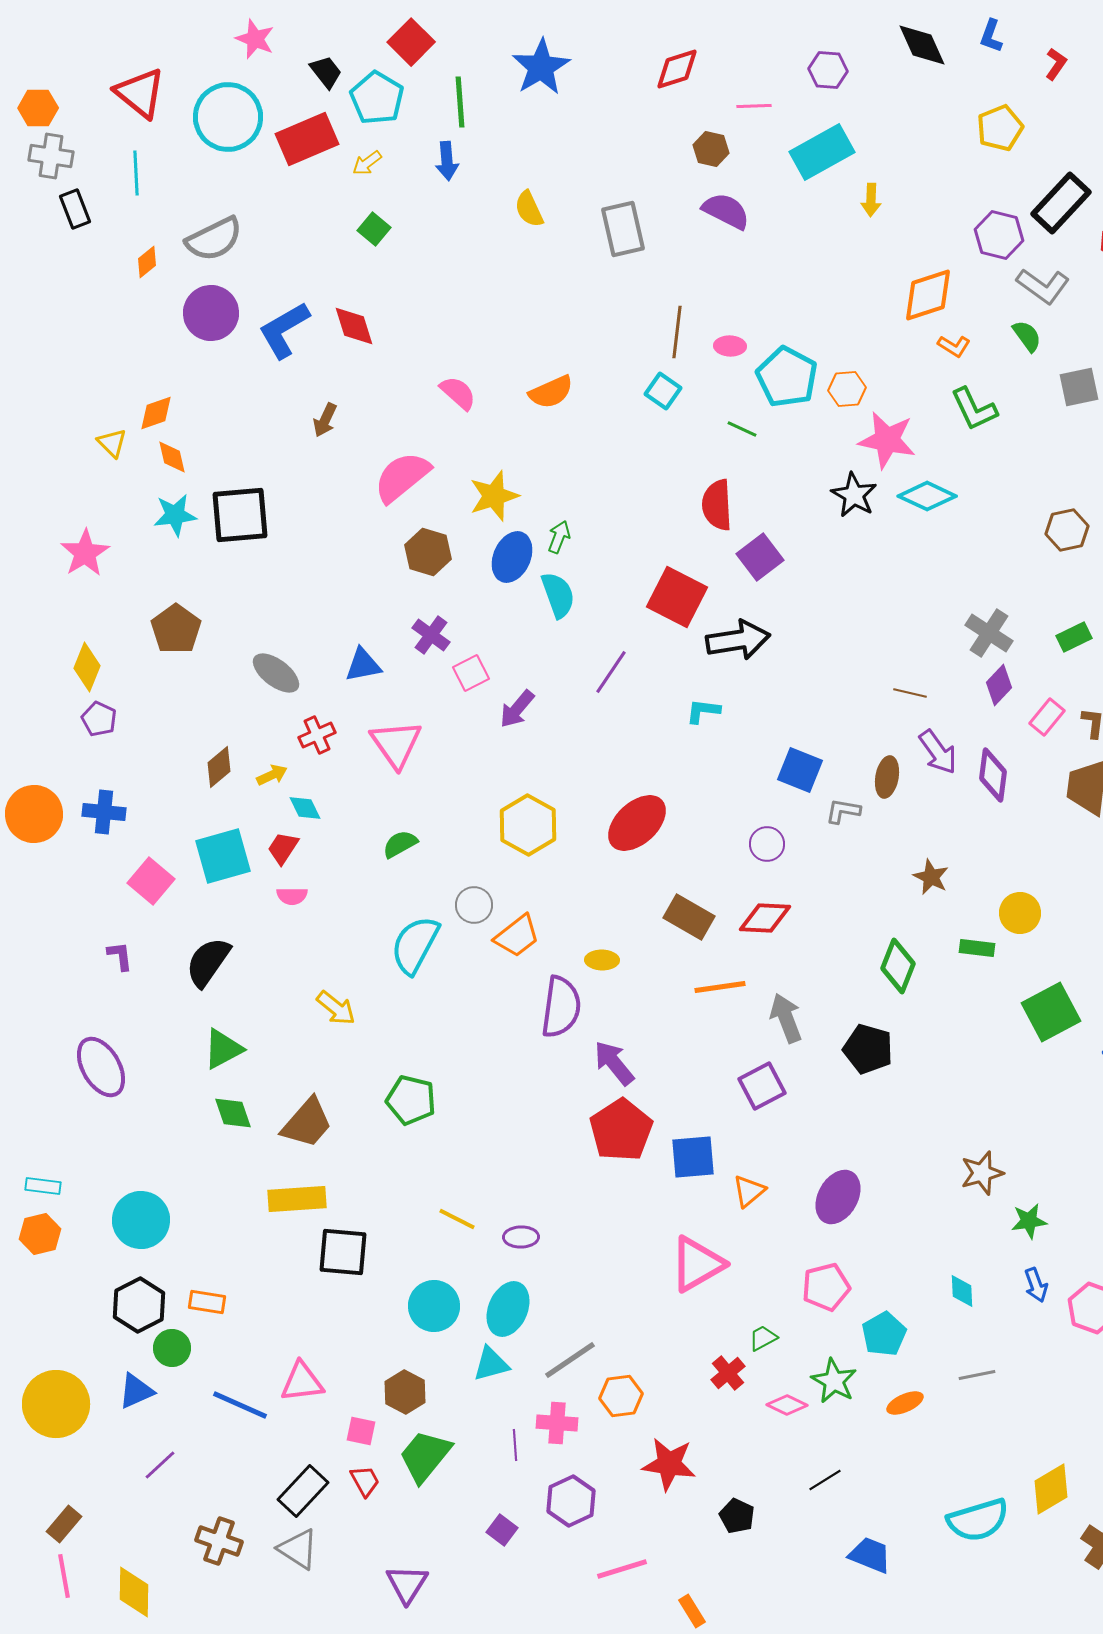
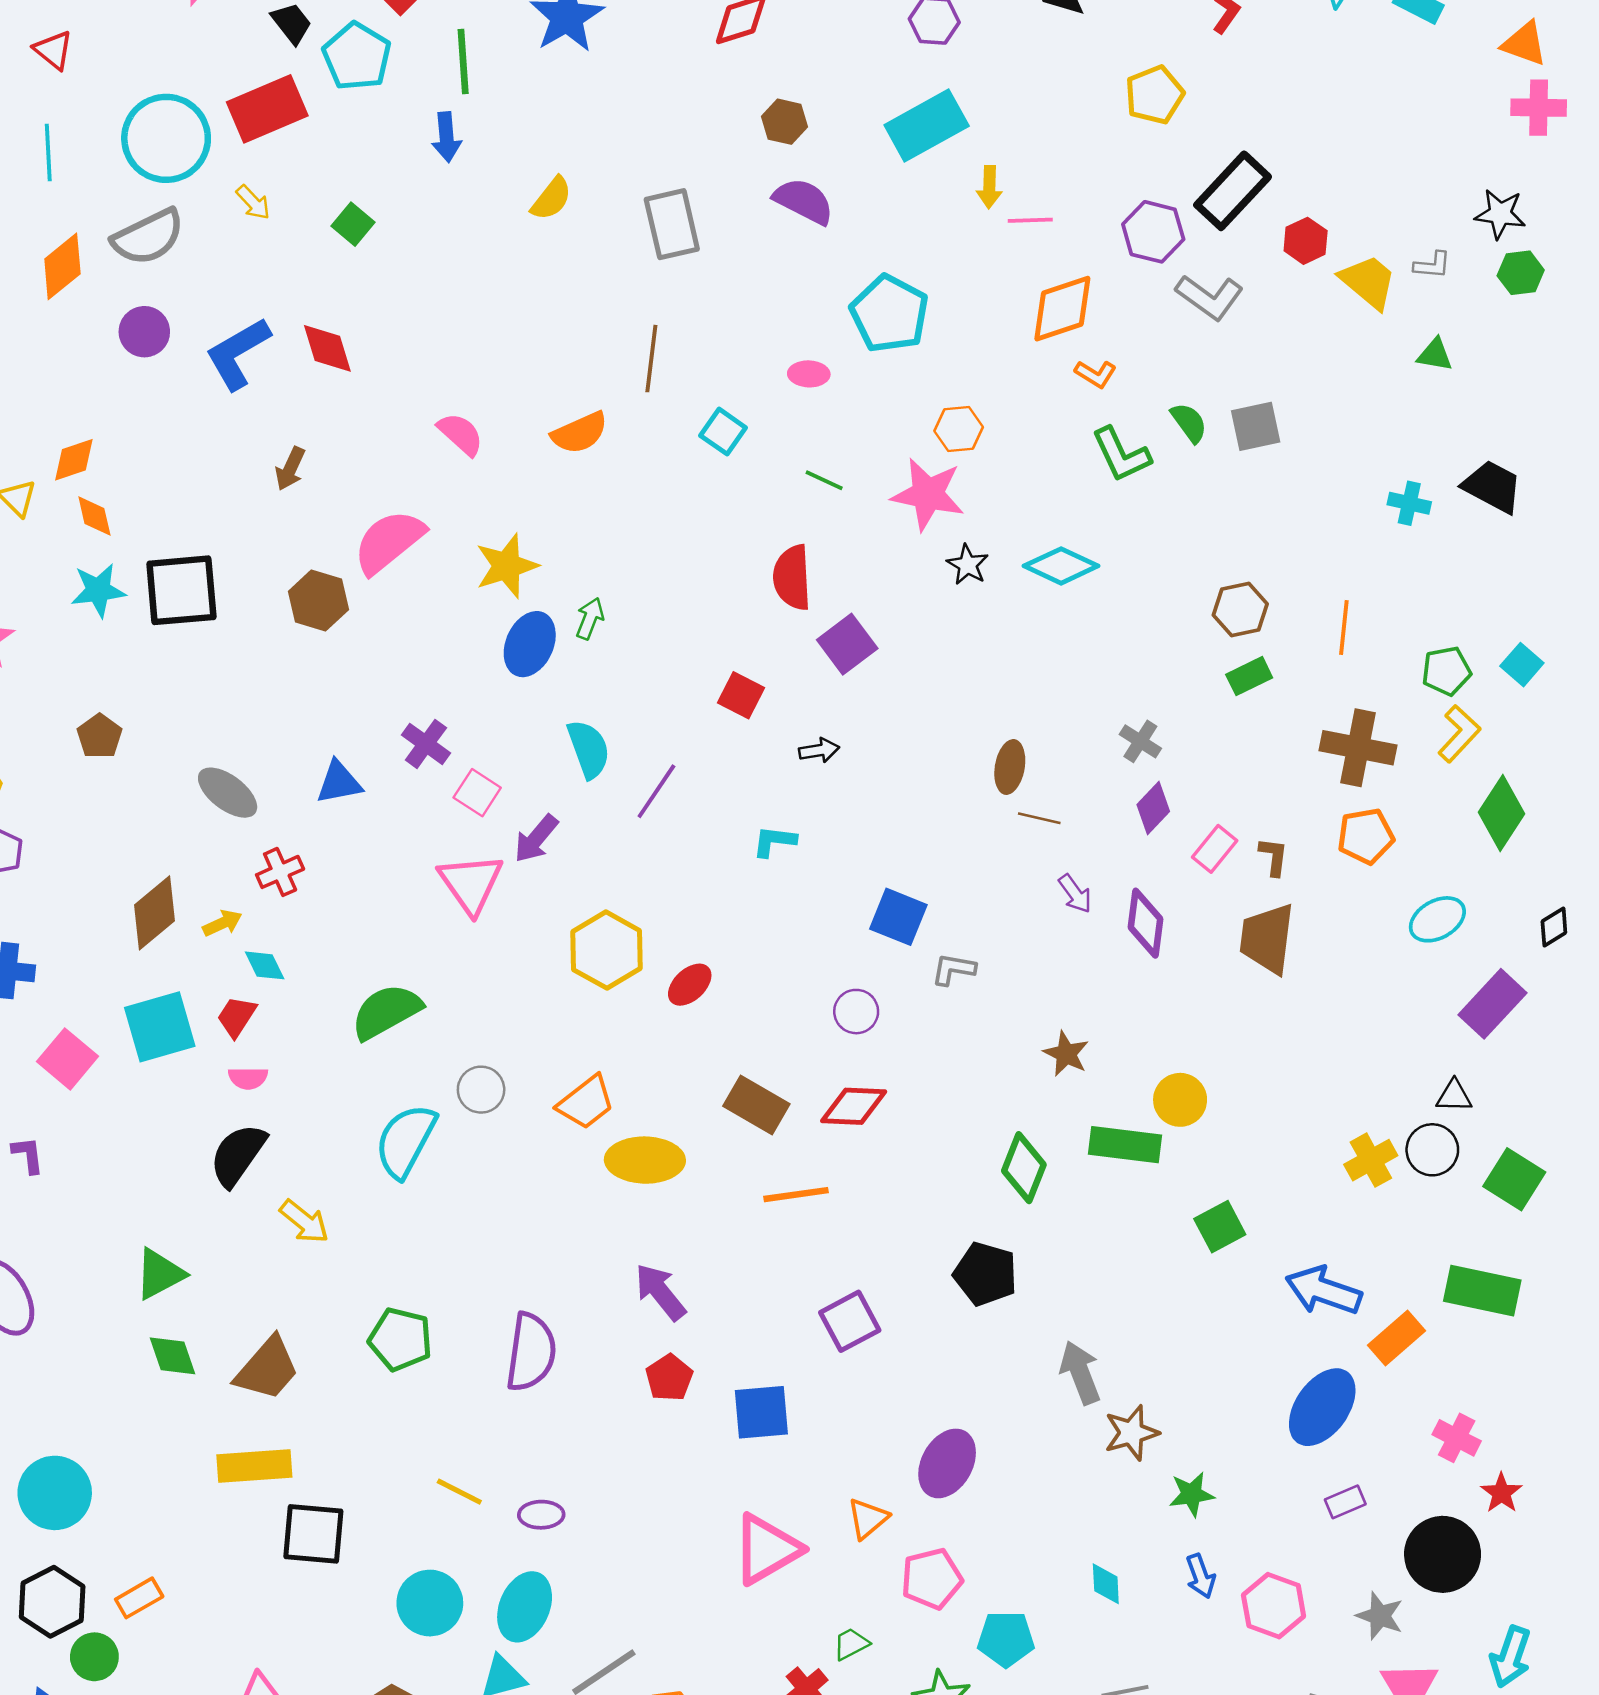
red triangle: (140, 93) -> (53, 50), size x0.6
pink line: (754, 106) -> (1030, 220), moved
cyan circle: (228, 117) -> (166, 138), moved
yellow arrow: (367, 163) -> (253, 202), moved, turned -96
yellow semicircle: (529, 209) -> (551, 199), turned -117
orange diamond: (147, 262) -> (62, 266), size x1.6
purple circle: (211, 313) -> (144, 332), size x0.7
brown line: (677, 332) -> (651, 359), moved
green semicircle: (1027, 336) -> (1189, 423), moved
cyan pentagon: (787, 377) -> (889, 314), moved
pink star: (887, 440) -> (928, 494), moved
black star: (854, 495) -> (968, 565), size x0.7
brown hexagon: (428, 552) -> (318, 601), moved
cyan semicircle: (558, 595) -> (589, 749), moved
red square: (677, 597) -> (741, 695), size x0.6
brown pentagon: (176, 629) -> (100, 736), size x0.7
gray cross: (989, 633) -> (1140, 741), size x0.7
green rectangle: (1074, 637) -> (1249, 676), moved
black arrow: (738, 640) -> (819, 750), size x0.5
pink square: (471, 673) -> (477, 793), turned -30
pink triangle: (396, 744) -> (471, 883), moved
purple arrow: (938, 752) -> (1075, 894), size x0.7
brown diamond: (219, 767) -> (155, 913), size x1.4
brown ellipse: (887, 777) -> (1010, 767), moved
red ellipse: (637, 823) -> (690, 985), size x0.6
yellow hexagon: (528, 825) -> (607, 950), moved
green semicircle: (400, 844) -> (386, 1012), size x1.6
orange trapezoid: (517, 936) -> (586, 1102), moved
green rectangle: (977, 948) -> (1125, 1145), size x1.6
yellow ellipse: (602, 960) -> (645, 1160), size x1.8
black semicircle: (208, 962) -> (238, 1155), moved
purple semicircle: (561, 1007) -> (531, 1352), moved
green square: (1051, 1012) -> (1220, 1227), size x0.7
gray arrow: (786, 1018) -> (1080, 1373), moved
red pentagon: (621, 1130) -> (669, 1378), size x0.6
orange triangle: (749, 1191) -> (868, 1519), moved
orange rectangle: (207, 1302) -> (139, 1598), turned -39
cyan pentagon: (884, 1334) -> (1006, 1639), turned 30

